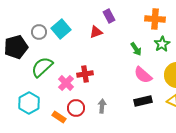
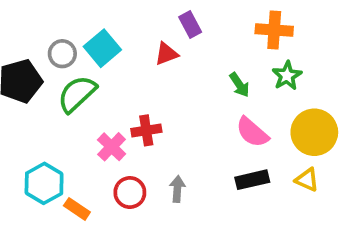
green semicircle: (42, 67) -> (77, 94), moved
orange rectangle: (59, 117) -> (77, 209), moved

